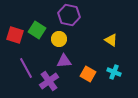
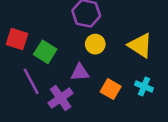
green square: (37, 30) -> (45, 52), moved
yellow circle: (59, 39) -> (95, 44), moved
yellow triangle: (111, 40) -> (140, 45), size x1.5

